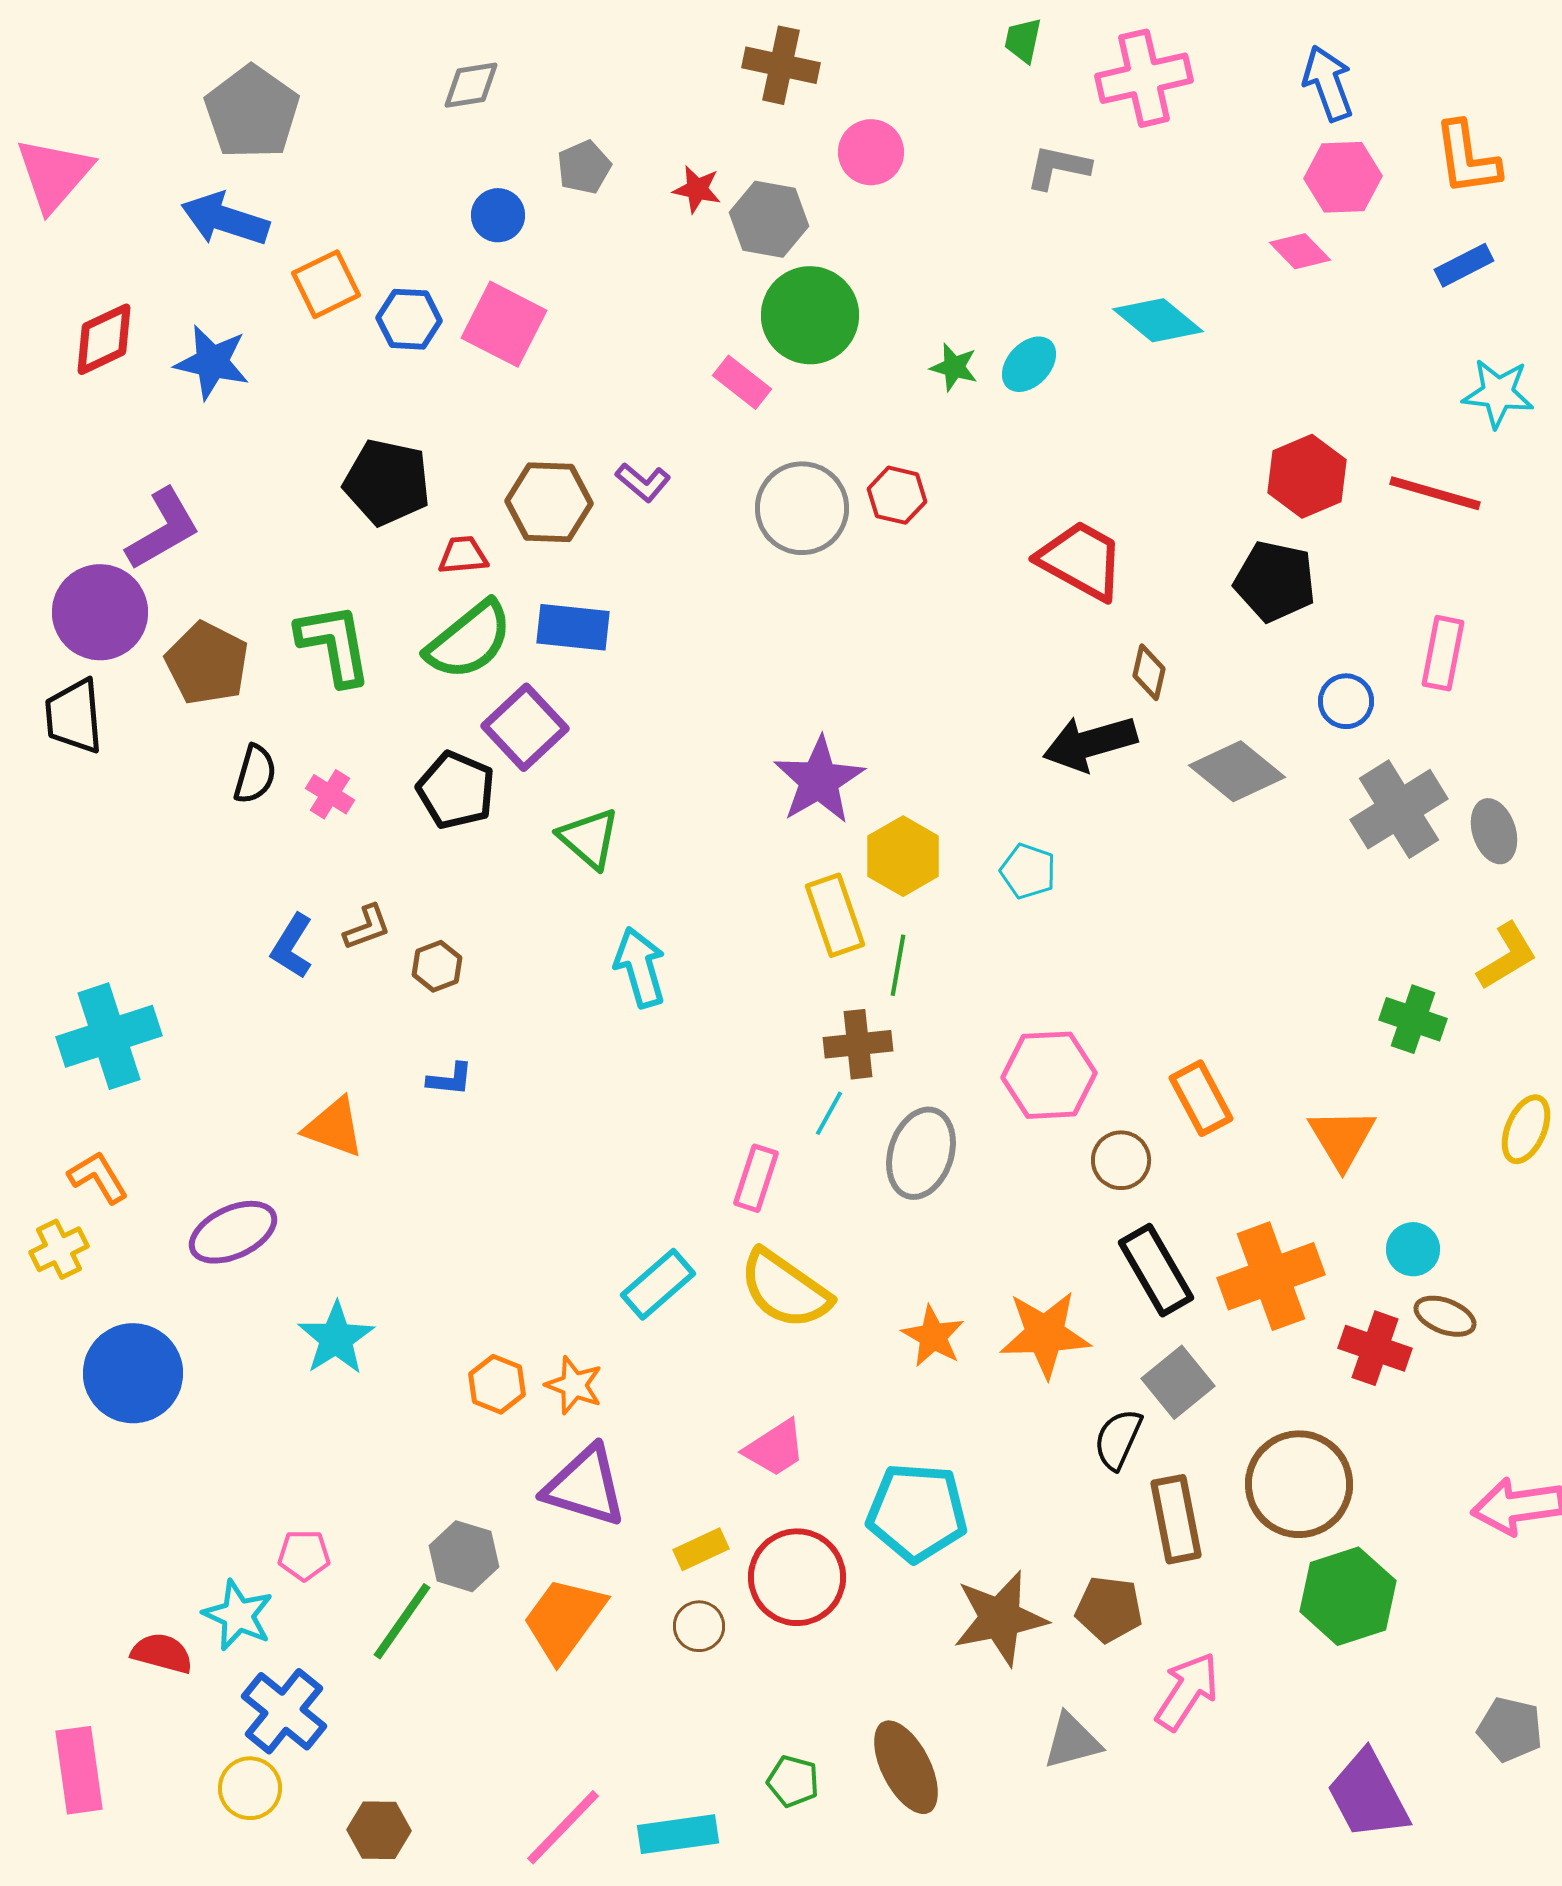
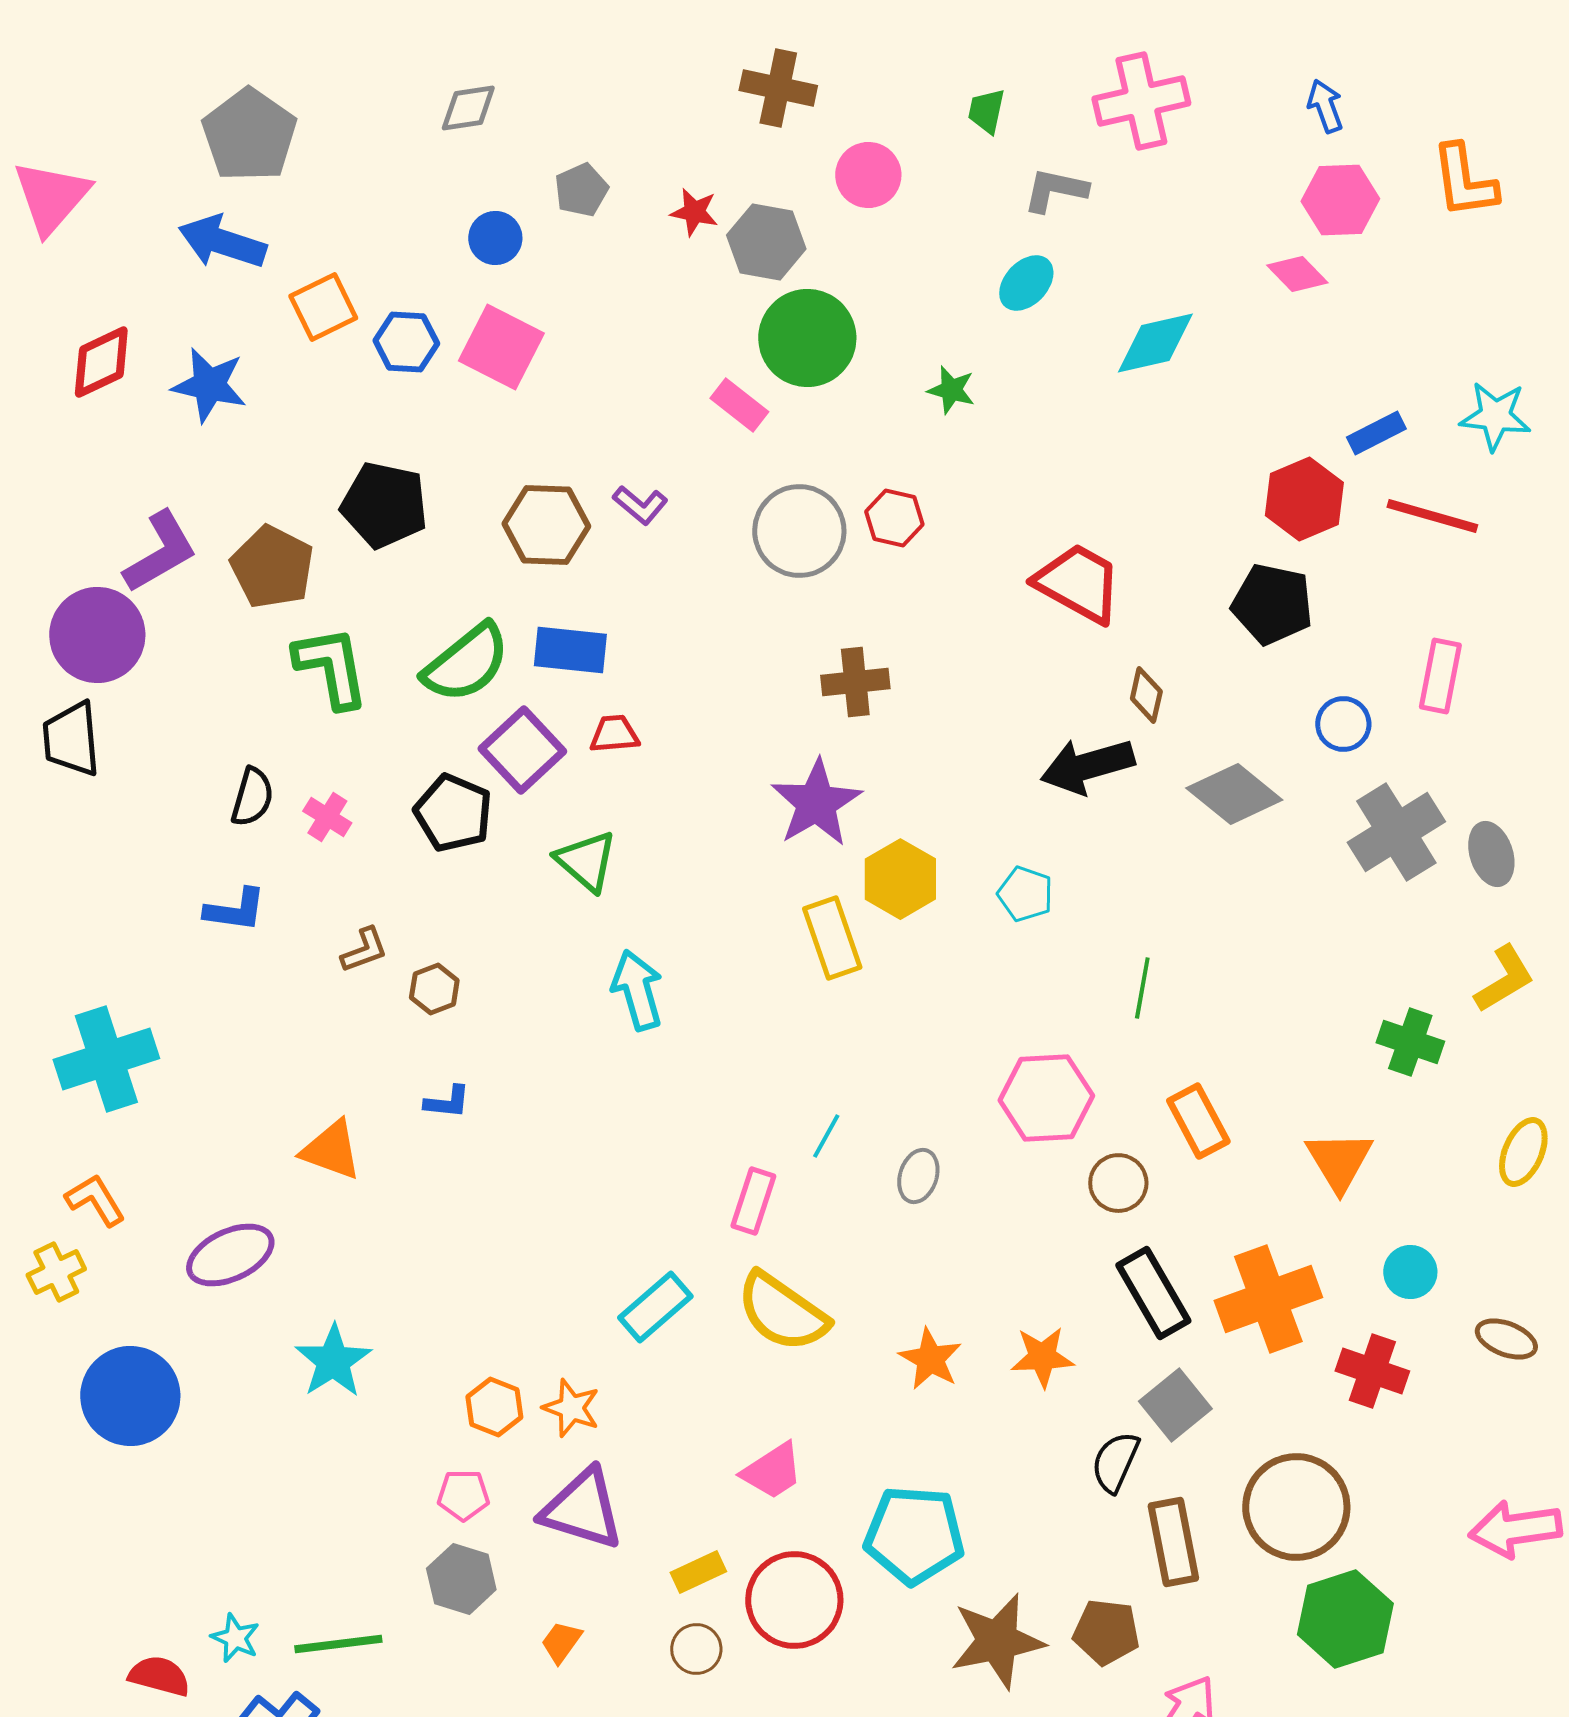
green trapezoid: (1023, 40) -> (986, 111), moved
blue arrow: (1328, 83) -> (1325, 106), size x0.7
blue rectangle: (1464, 265) -> (1376, 433), moved
cyan diamond: (1158, 320) -> (1155, 343), turned -52
cyan ellipse: (1029, 364) -> (1026, 283), moved
red trapezoid: (463, 555) -> (614, 734), moved
brown pentagon: (207, 663) -> (272, 567), moved
blue L-shape: (292, 946) -> (235, 910), moved, turned -114
green line: (898, 965) -> (1142, 988), moved
brown cross: (858, 1044) -> (855, 682), moved
gray ellipse: (921, 1153) -> (918, 1176), size x0.6
brown ellipse: (1445, 1316) -> (1506, 1339), moved
orange star: (1045, 1334) -> (1042, 1357), size x0.7
pink pentagon: (304, 1555) -> (463, 1495), moved
cyan star: (238, 1615) -> (235, 1638), size x0.7
orange trapezoid: (564, 1619) -> (561, 1642), size x0.5
green line: (402, 1621) -> (338, 1644), moved, turned 48

